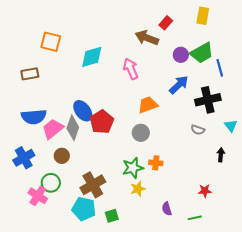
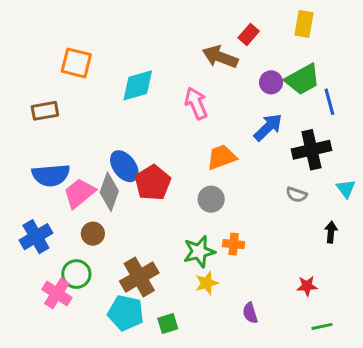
green line: (195, 218) -> (322, 326), moved

